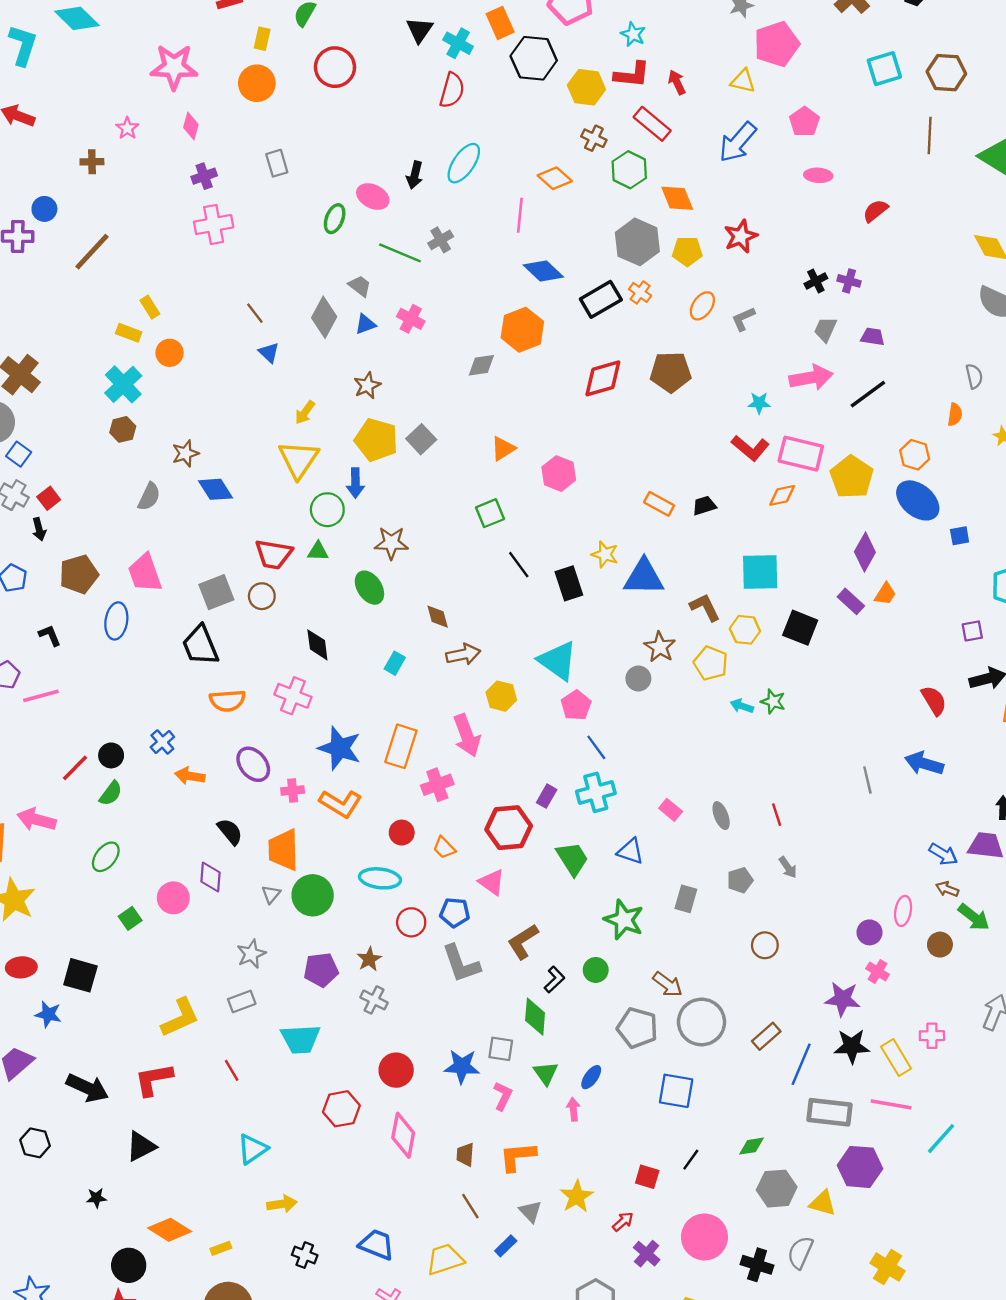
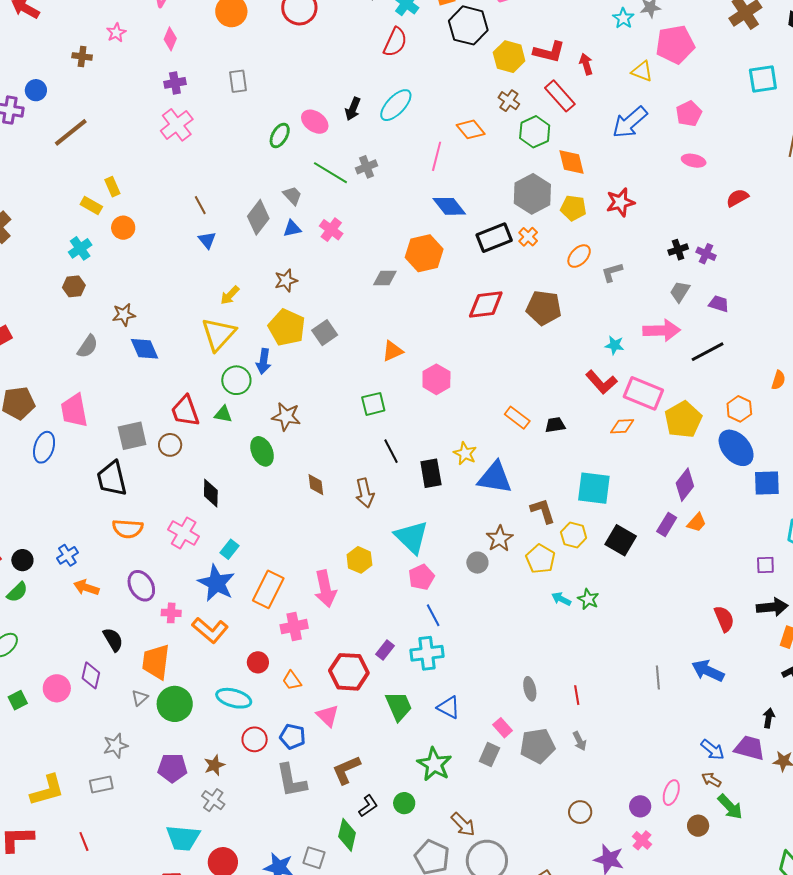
cyan star: (633, 34) -> (623, 18), moved
pink cross: (214, 224) -> (177, 125), turned -36
cyan cross: (123, 384) -> (80, 248), size x0.7
blue square: (960, 536) -> (767, 483), size x1.6
red trapezoid: (273, 554) -> (185, 411), turned 52
purple rectangle: (851, 601) -> (667, 524), turned 70
brown arrow: (463, 654) -> (365, 493), moved, turned 80
cyan rectangle: (395, 663) -> (230, 549), moved
pink rectangle: (671, 810) -> (503, 728), moved
gray pentagon: (740, 880) -> (537, 746), size x1.6
brown circle: (765, 945) -> (580, 812), moved
cyan trapezoid: (300, 1039) -> (183, 838), moved

